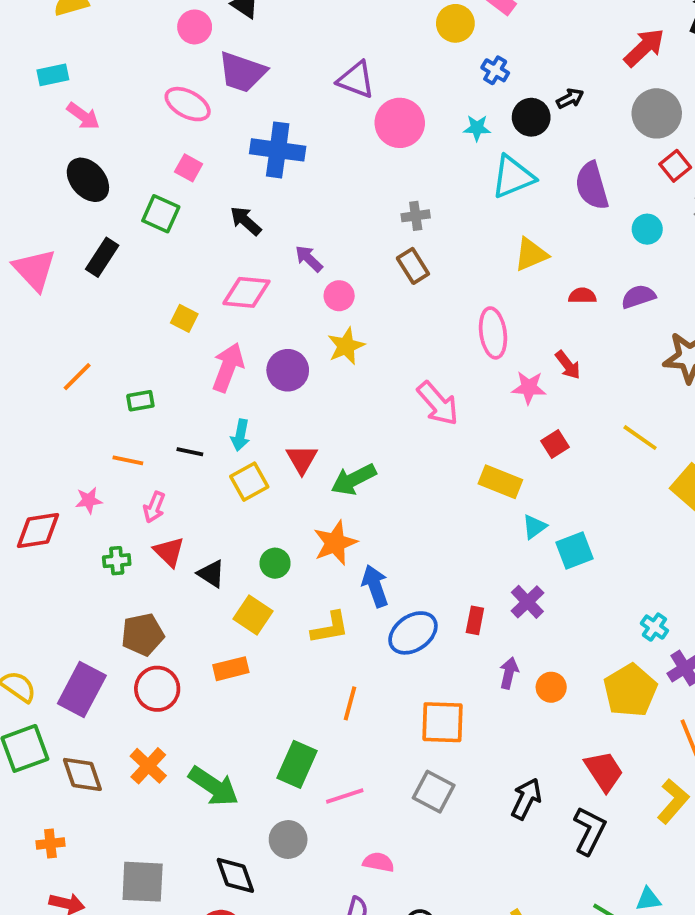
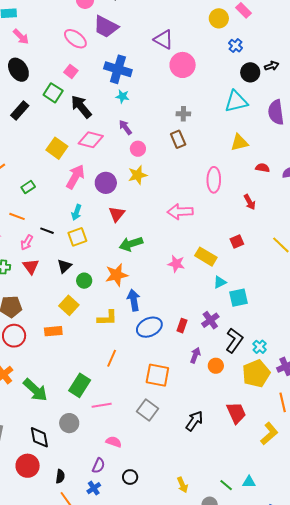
cyan star: (477, 128) -> (122, 96), moved
black arrow: (246, 221) -> (81, 107), moved, size x1.4
yellow square: (184, 318) -> (57, 148), size x1.5
pink star: (529, 388) -> (176, 264), moved
green rectangle: (140, 401) -> (28, 187), turned -32
pink arrow: (438, 403) -> (180, 212), turned 120
black line: (190, 452) -> (47, 231), moved
red triangle: (302, 459) -> (117, 214), moved
black triangle: (211, 574) -> (64, 266), moved, turned 35
cyan cross: (654, 627) -> (260, 347), moved
black L-shape: (589, 831) -> (234, 340), moved

